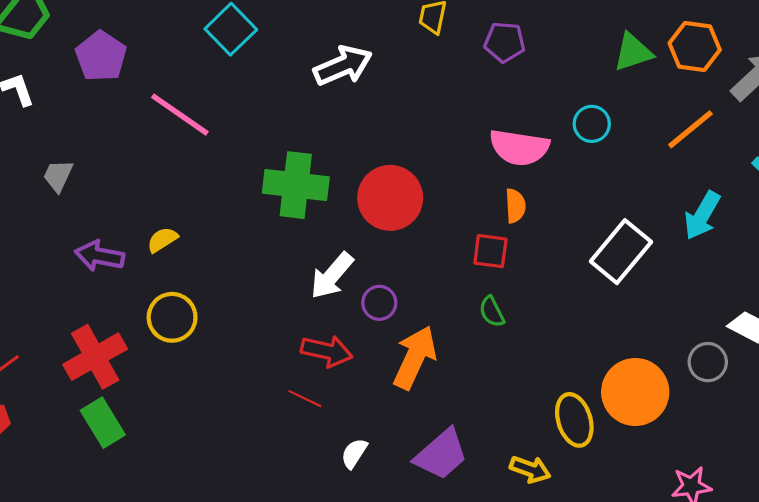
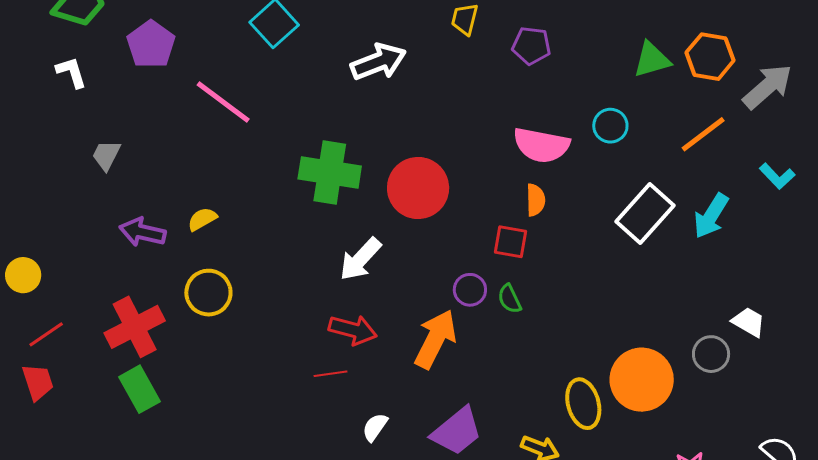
white rectangle: (621, 252) -> (645, 214), moved
purple circle: (379, 303) -> (470, 290), moved
red line: (305, 399) -> (331, 374), turned -36

